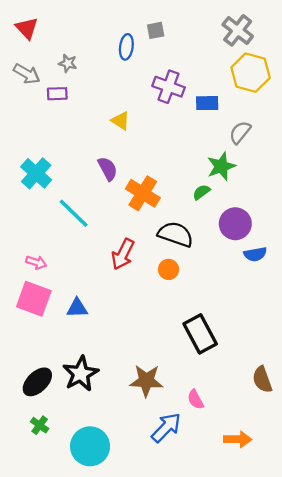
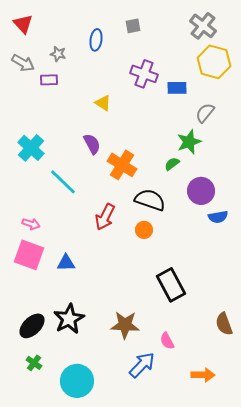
blue ellipse: (126, 47) -> (96, 40), moved

